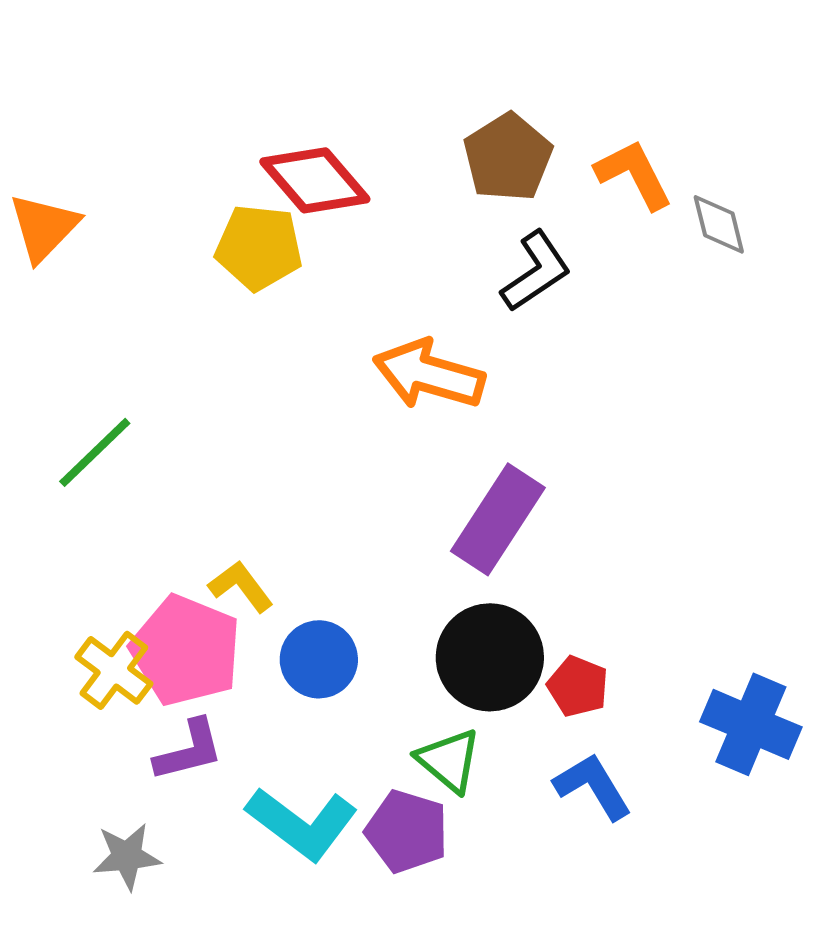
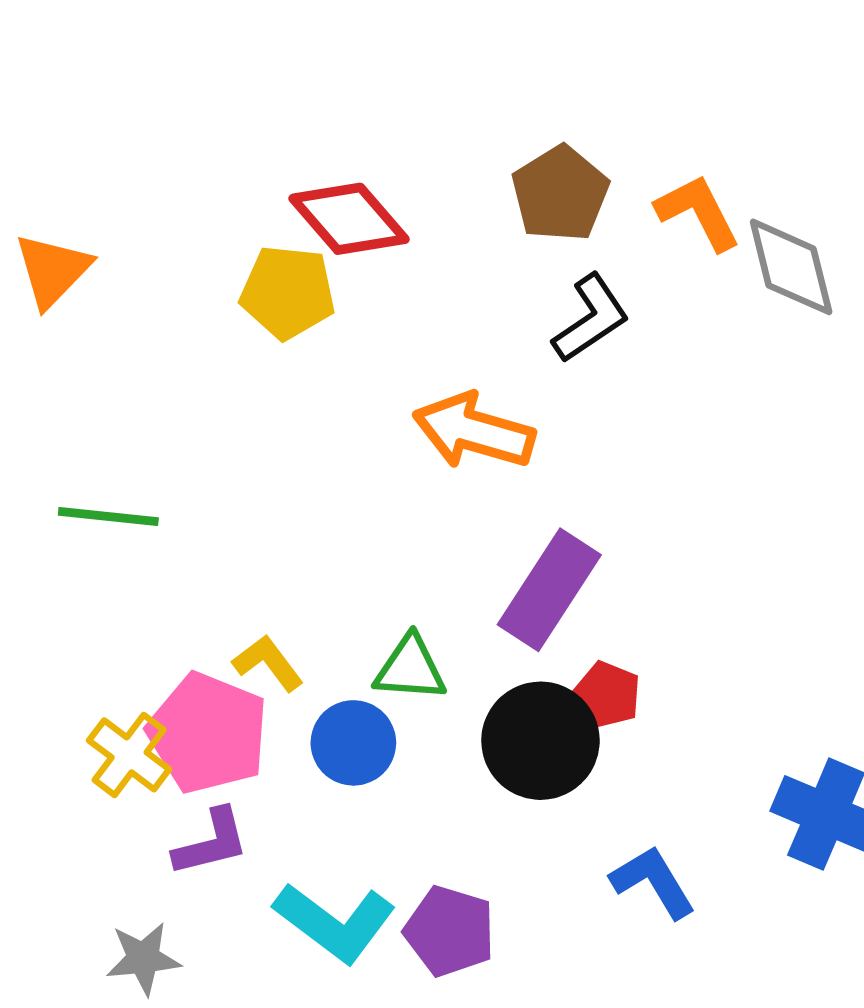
gray diamond: (719, 224) -> (791, 267), size x1.5
green line: (95, 452) -> (108, 516), turned 50
red pentagon: (578, 686) -> (607, 695), moved
green triangle: (449, 760) -> (410, 668), moved, turned -36

